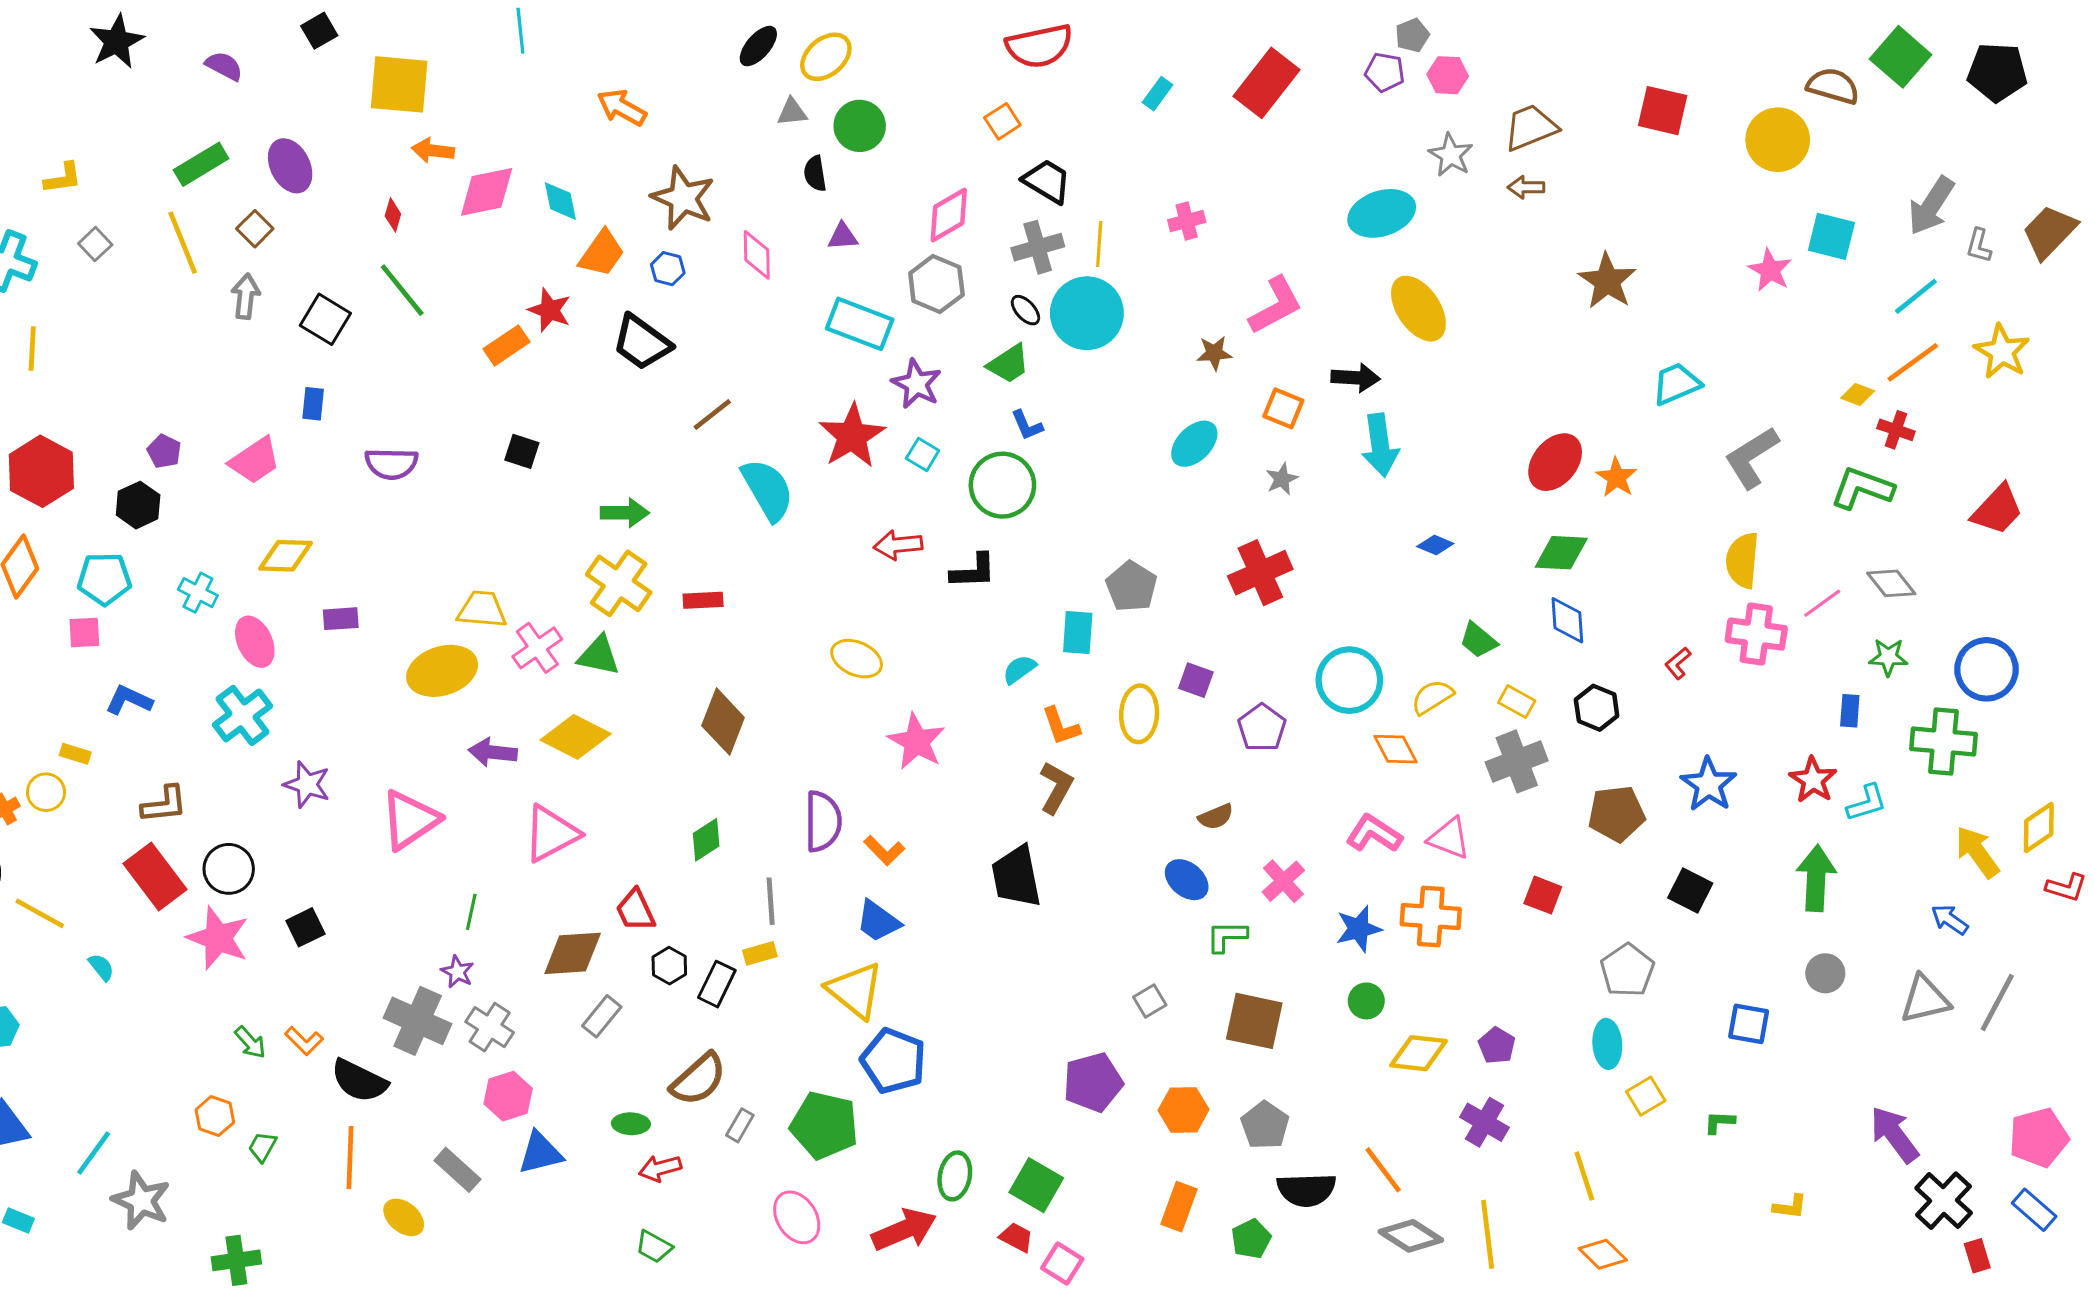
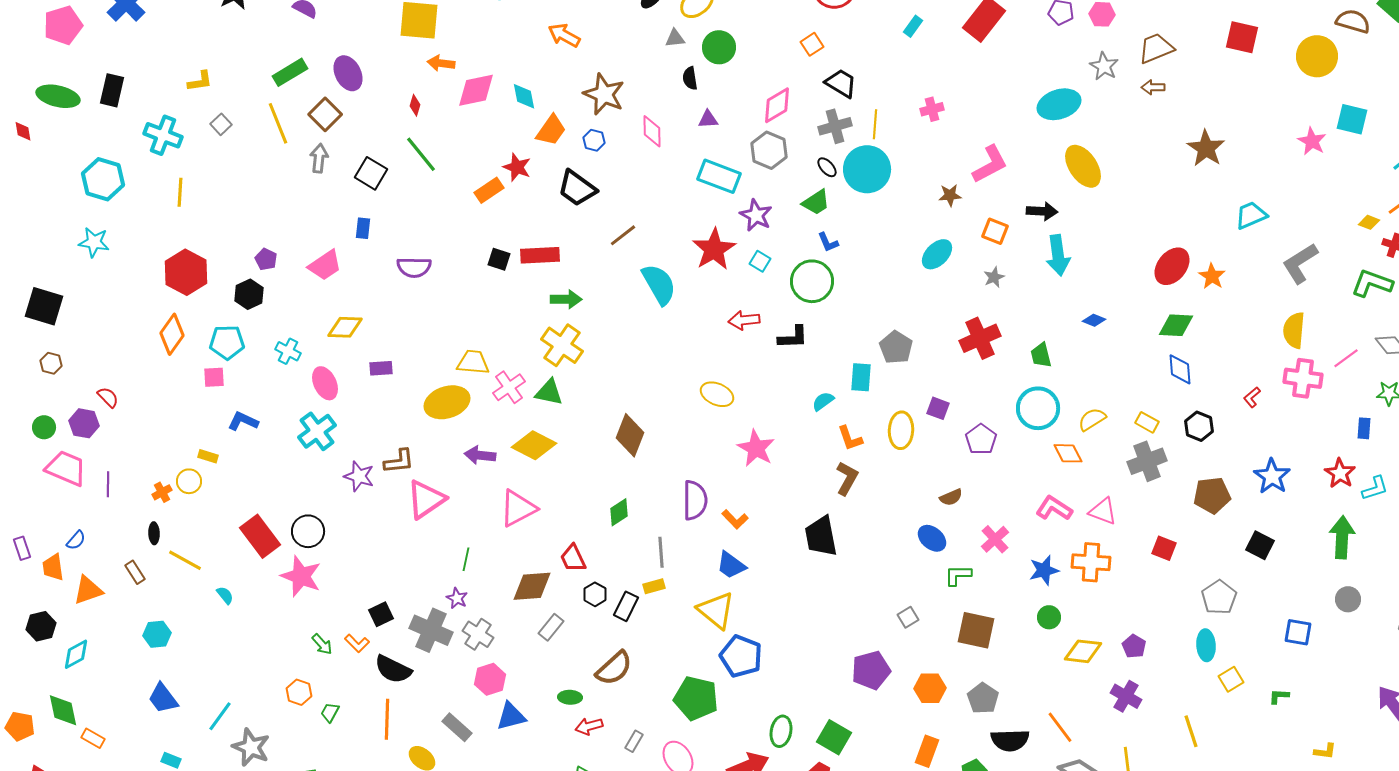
brown square: (255, 229) -> (325, 114), size x1.4
red rectangle: (703, 600) -> (540, 255), moved, size x1.5
green trapezoid: (1478, 640) -> (1041, 355), moved, turned 36
brown L-shape: (164, 804) -> (399, 461), moved
black square: (305, 927) -> (381, 614), moved
gray rectangle: (740, 1125) -> (634, 741), moved

